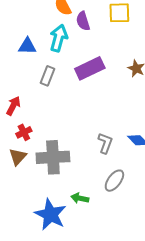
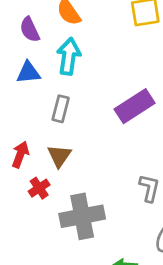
purple semicircle: (83, 21) -> (30, 30), moved
purple rectangle: (90, 68) -> (135, 106), moved
brown triangle: (18, 157) -> (59, 156), moved

